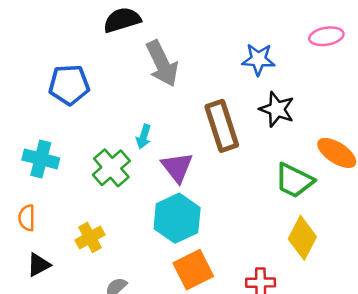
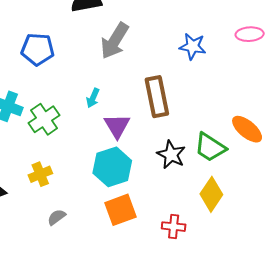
gray arrow: (162, 64) -> (115, 41), turned 51
black star: (277, 109) -> (171, 155), moved
green cross: (111, 168) -> (44, 119), moved

